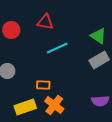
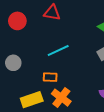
cyan line: (57, 48) -> (58, 51), moved

